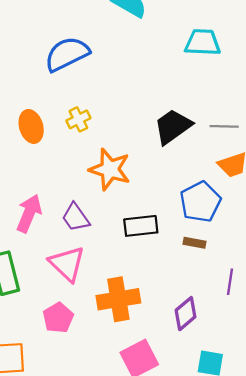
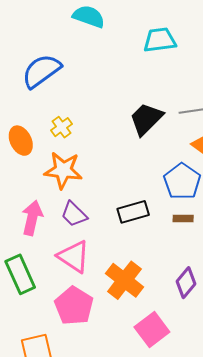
orange star: (110, 169) -> (63, 170), moved
orange cross: (118, 299) -> (124, 280), turned -33
pink pentagon: (58, 318) -> (74, 306), size x1.4

